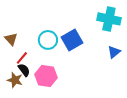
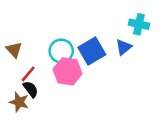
cyan cross: (109, 19) -> (139, 24), size x0.7
blue triangle: (114, 52) -> (124, 47), moved
pink hexagon: (46, 76) -> (68, 71), moved

